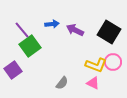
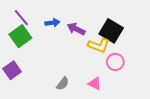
purple line: (22, 30) -> (21, 18), moved
green square: (30, 46) -> (20, 36), moved
yellow L-shape: (96, 65) -> (99, 45), moved

